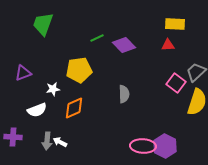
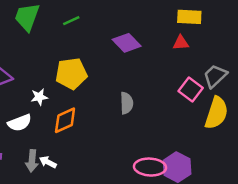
green line: (97, 38) -> (71, 21), moved

